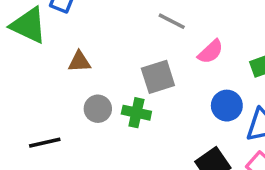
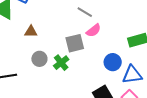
pink semicircle: (211, 52) -> (94, 30), moved
green cross: (136, 113) -> (61, 63), turned 35

